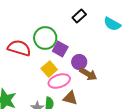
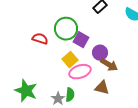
red semicircle: (19, 48) -> (40, 39), size x0.7
brown triangle: (70, 98) -> (102, 88), moved

